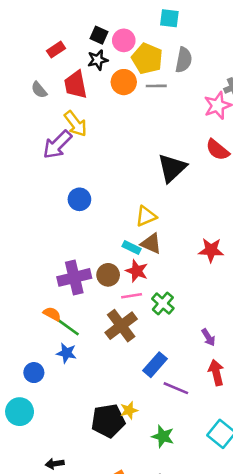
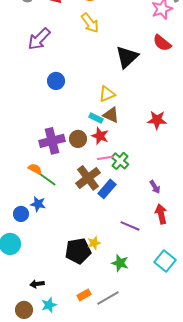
yellow arrow: (76, 124) -> (90, 23), moved
pink line: (132, 296) -> (105, 158), moved
blue star: (66, 353) -> (38, 204), moved
blue rectangle: (155, 365) -> (107, 189), moved

